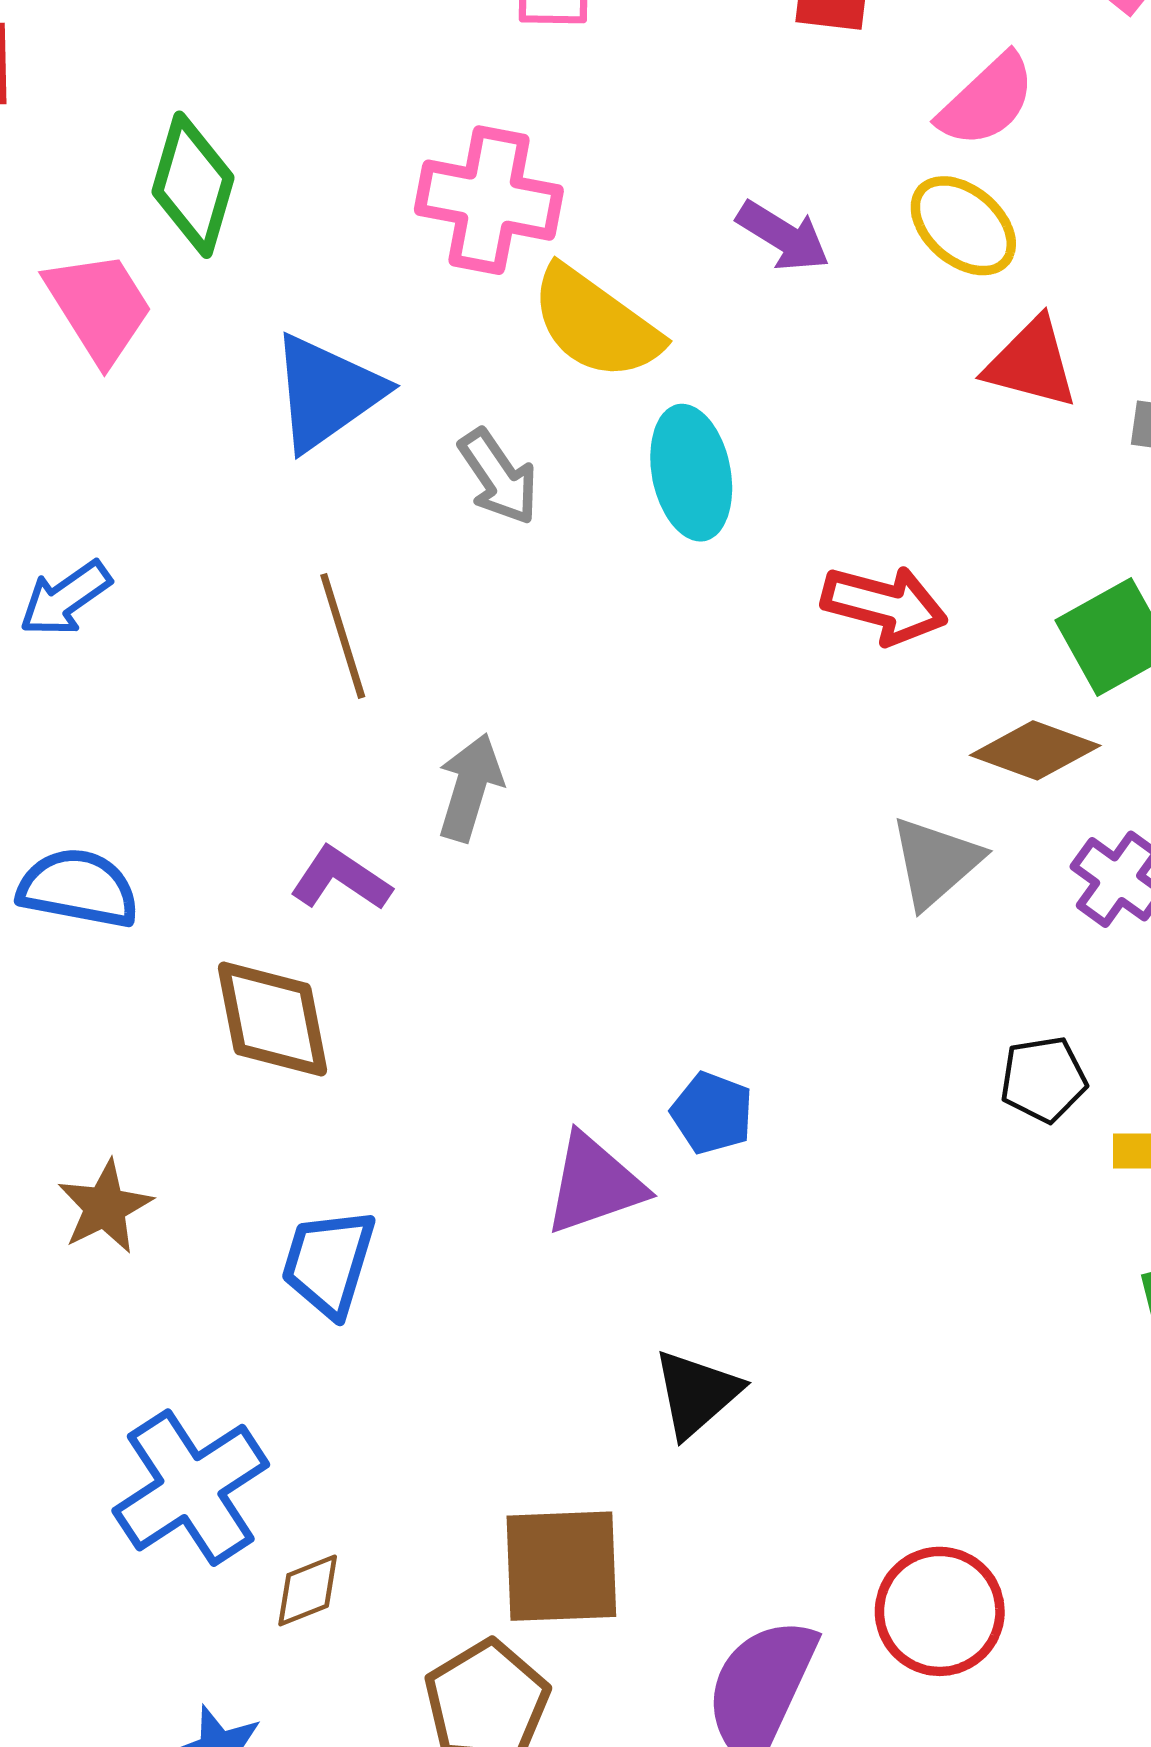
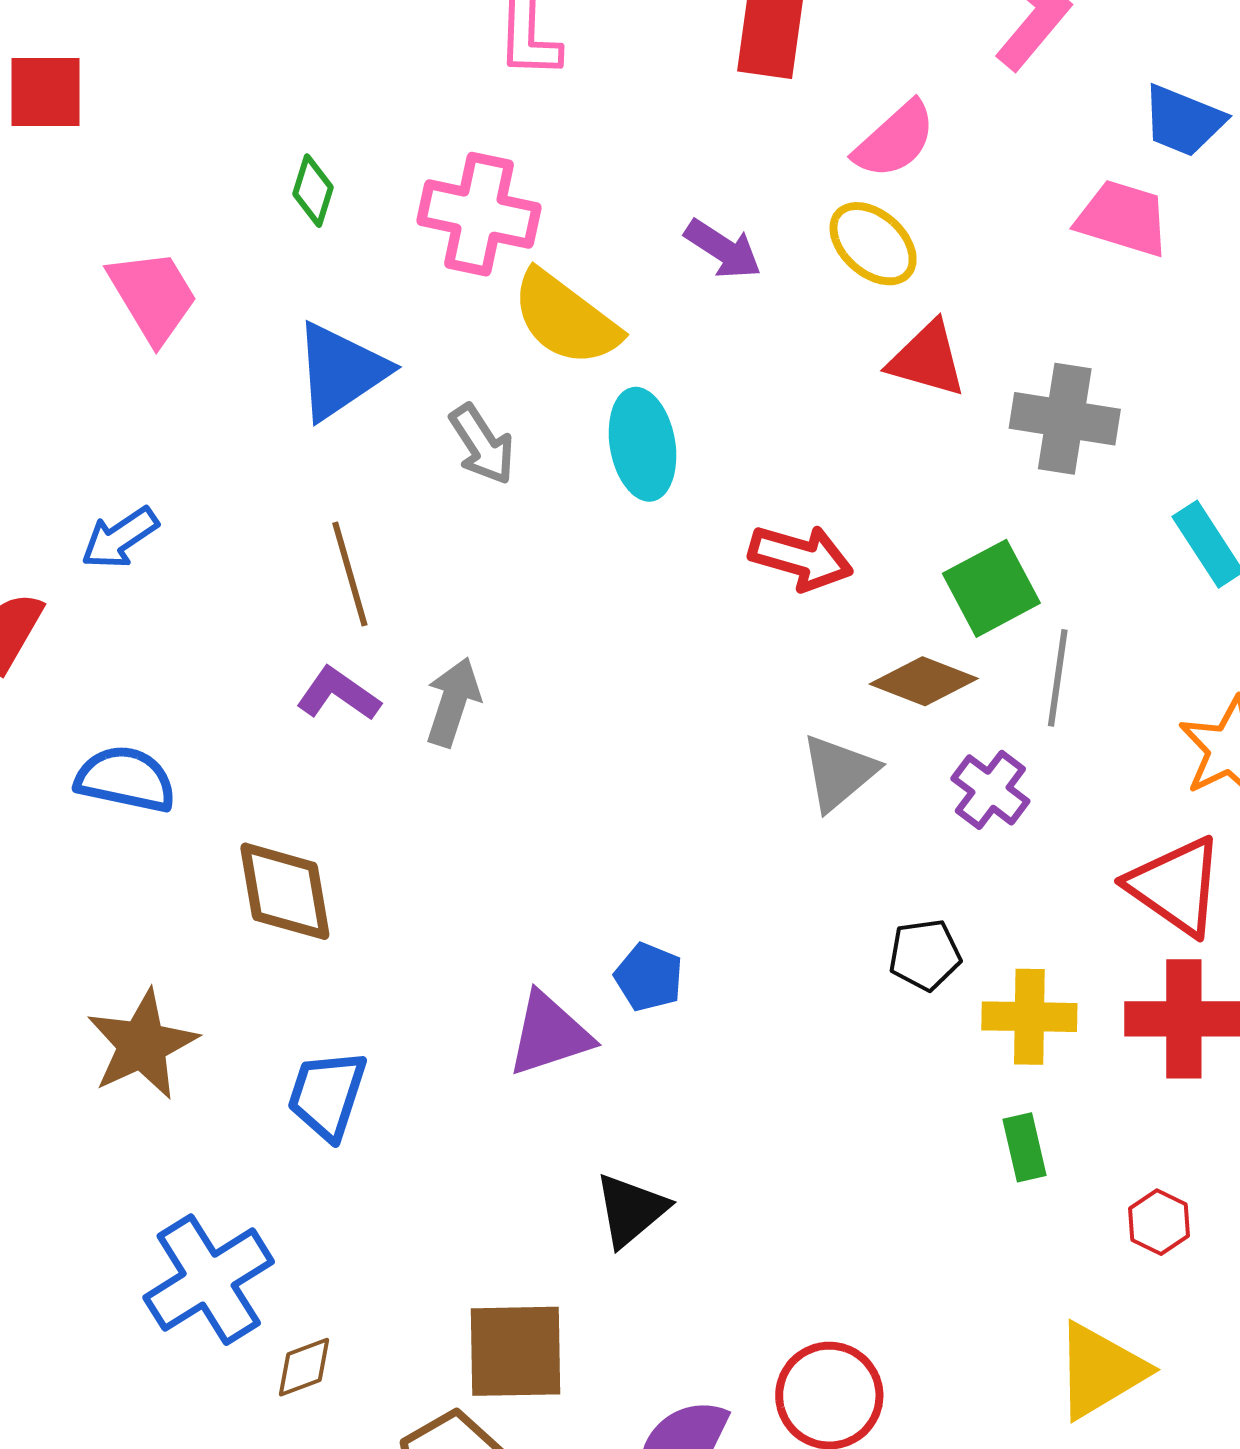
green diamond: (193, 185) -> (313, 191), moved, size x0.6
purple L-shape: (341, 879) -> (338, 694), moved
brown star: (105, 1207) -> (142, 1045), size x1.4

